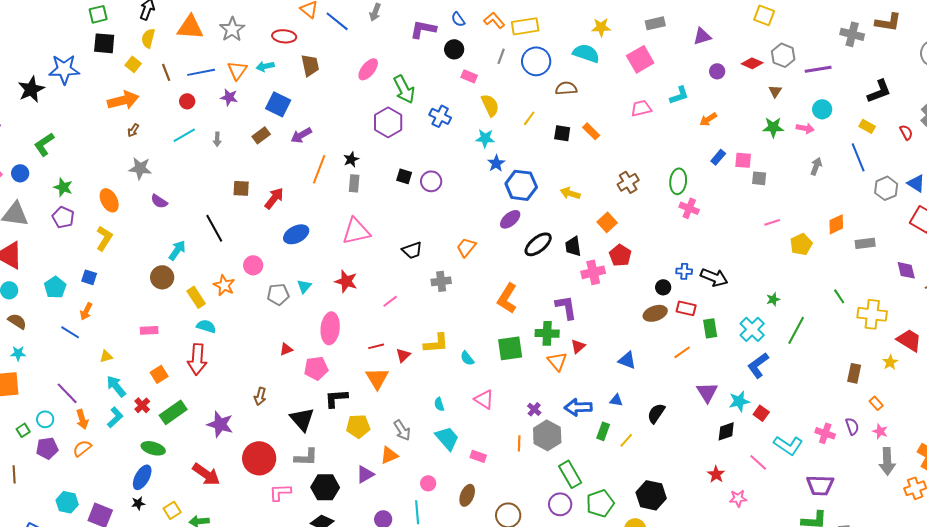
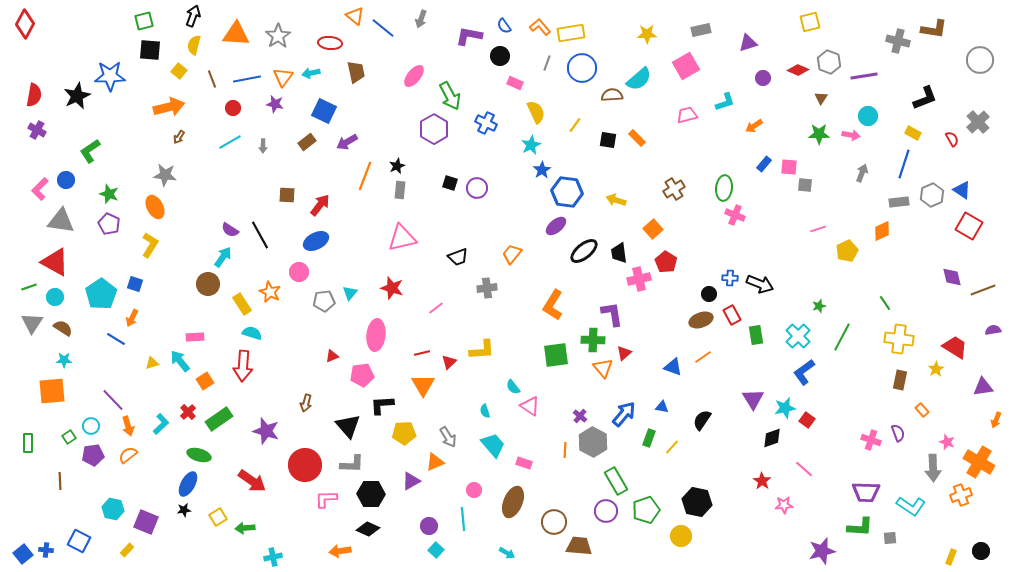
yellow square: (764, 15) -> (810, 22), turned -35
cyan semicircle: (586, 53) -> (639, 79), moved, turned 120
cyan star: (485, 138) -> (531, 145), turned -30
blue line: (858, 157) -> (904, 164), turned 40
gray star: (140, 168) -> (165, 175), moved
purple semicircle: (159, 201) -> (230, 230), moved
blue ellipse: (296, 234) -> (316, 241), moved
gray rectangle: (865, 243) -> (899, 202), moved
cyan pentagon: (55, 287) -> (101, 294), size x1.4
red rectangle: (686, 308) -> (732, 315), turned 48
yellow cross: (872, 314) -> (899, 339), moved
orange line: (682, 352) -> (703, 357), moved
cyan semicircle: (467, 358) -> (513, 387), moved
cyan arrow: (116, 386) -> (180, 361), moved
blue arrow: (578, 407) -> (624, 414), turned 132
pink star: (880, 431) -> (947, 442), moved
cyan L-shape: (788, 445) -> (911, 506), moved
brown ellipse: (467, 495) -> (513, 502), size x1.4

